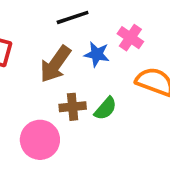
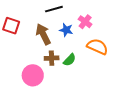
brown arrow: (55, 64) -> (43, 34), turned 115

